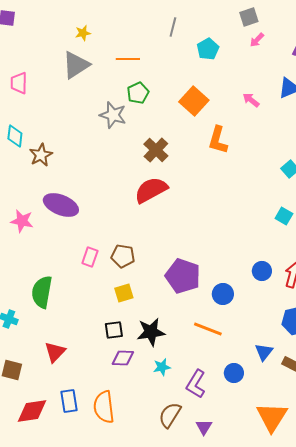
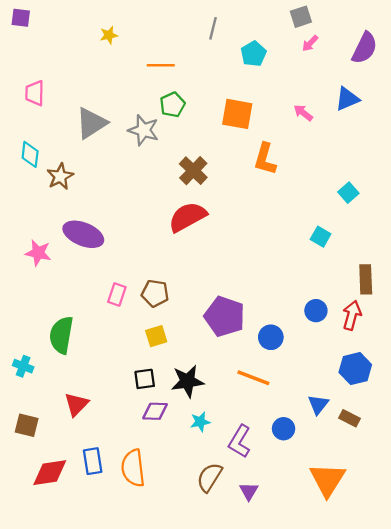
gray triangle: (76, 65) -> (91, 123), moved
orange square: (194, 101) -> (237, 114), turned -32
cyan square: (284, 216) -> (321, 237), moved

